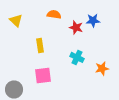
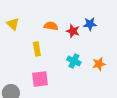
orange semicircle: (54, 14) -> (51, 26), moved
orange star: (102, 68) -> (99, 64), moved

